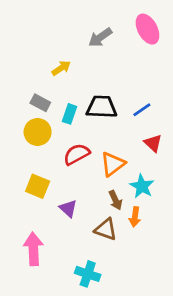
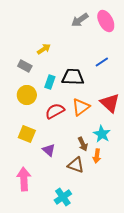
gray arrow: (100, 37) -> (80, 20), moved
gray rectangle: (40, 103) -> (25, 66), moved
blue line: (142, 110) -> (102, 62), moved
red triangle: (153, 143) -> (110, 103), size x1.5
orange triangle: (113, 164) -> (81, 107), moved
cyan cross: (88, 274) -> (63, 197), turned 36

